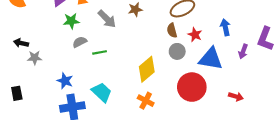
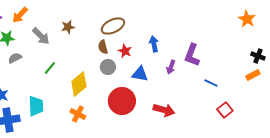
green line: (100, 52) -> (50, 68), moved, turned -40
blue triangle: (211, 59) -> (140, 74), size x0.7
cyan trapezoid: (102, 92) -> (36, 106), turned 45
red arrow: (236, 96) -> (164, 110), size x1.5

